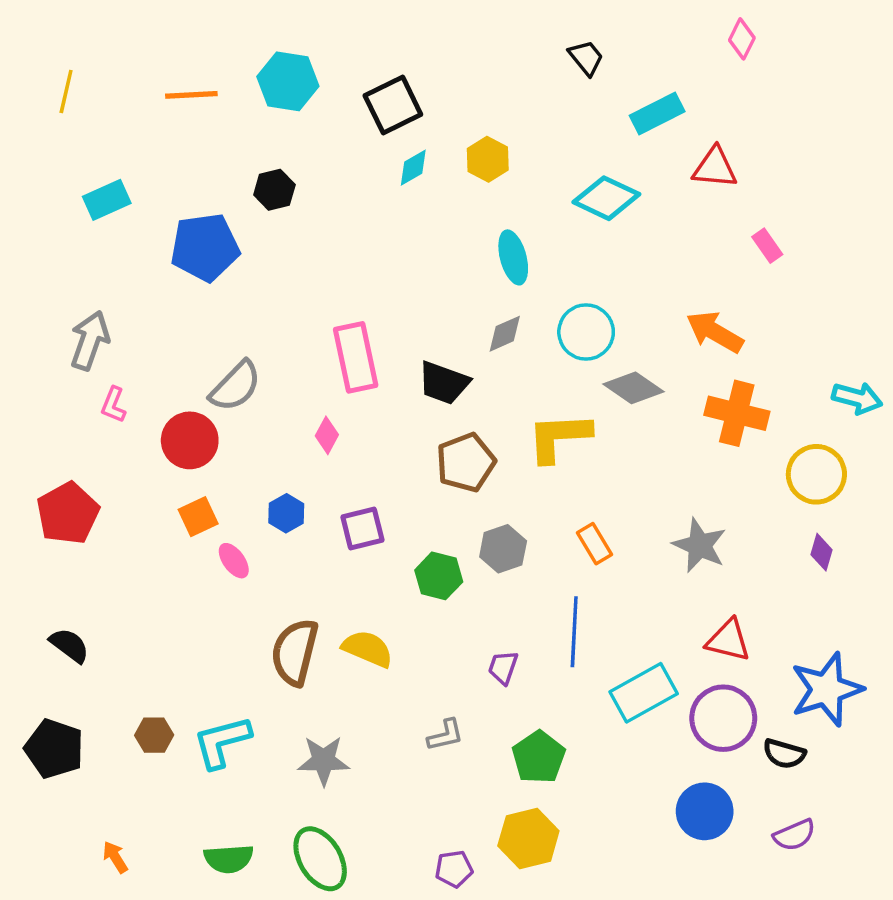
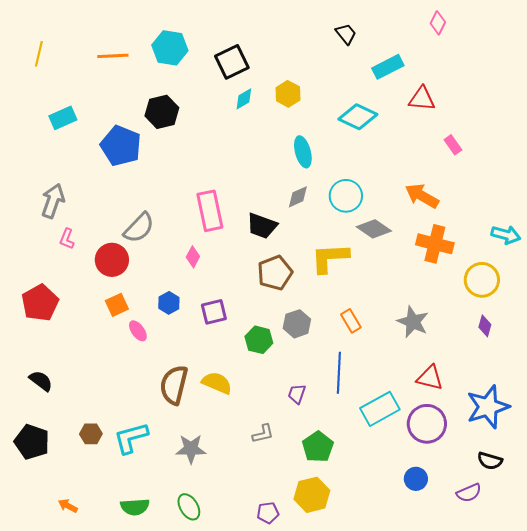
black hexagon: (274, 190) -> (162, 112), size x1.4
blue pentagon: (205, 247) -> (121, 146), turned 30
black semicircle: (784, 754) -> (490, 461), moved
blue circle: (705, 811) -> (416, 479), size x0.7
orange arrow: (115, 857) -> (68, 506), turned -30
green ellipse: (320, 859) -> (189, 507), size x0.7

